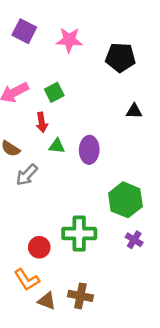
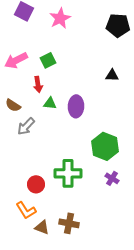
pink star: (69, 40) -> (60, 18), turned -30
black pentagon: (120, 57) -> (118, 25), moved

